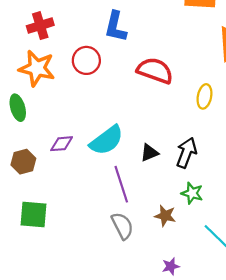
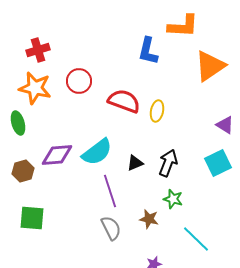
blue L-shape: (116, 27) -> (148, 51), moved
red semicircle: (155, 71) -> (124, 101), moved
yellow ellipse: (204, 96) -> (157, 111), moved
purple diamond: (62, 144) -> (57, 155), size x1.5

